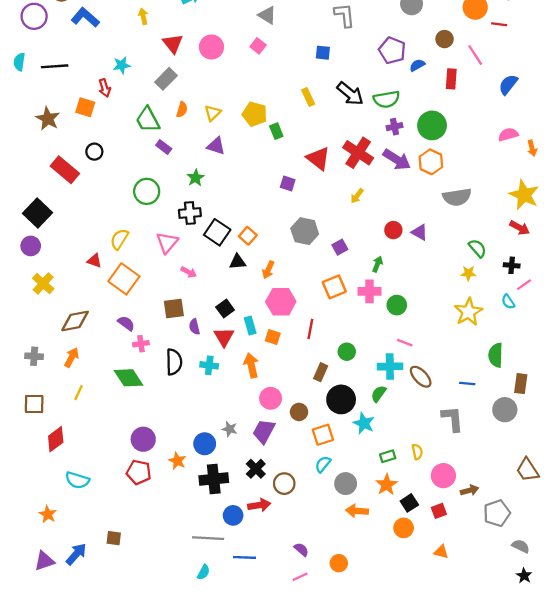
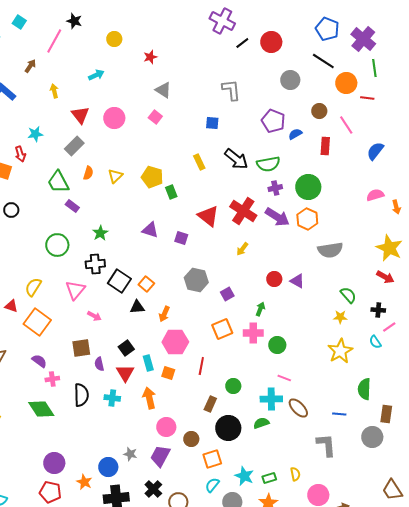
purple triangle: (216, 146) -> (150, 230), moved
green semicircle: (379, 394) -> (261, 423), turned 35
cyan star: (364, 423) -> (244, 476), moved

